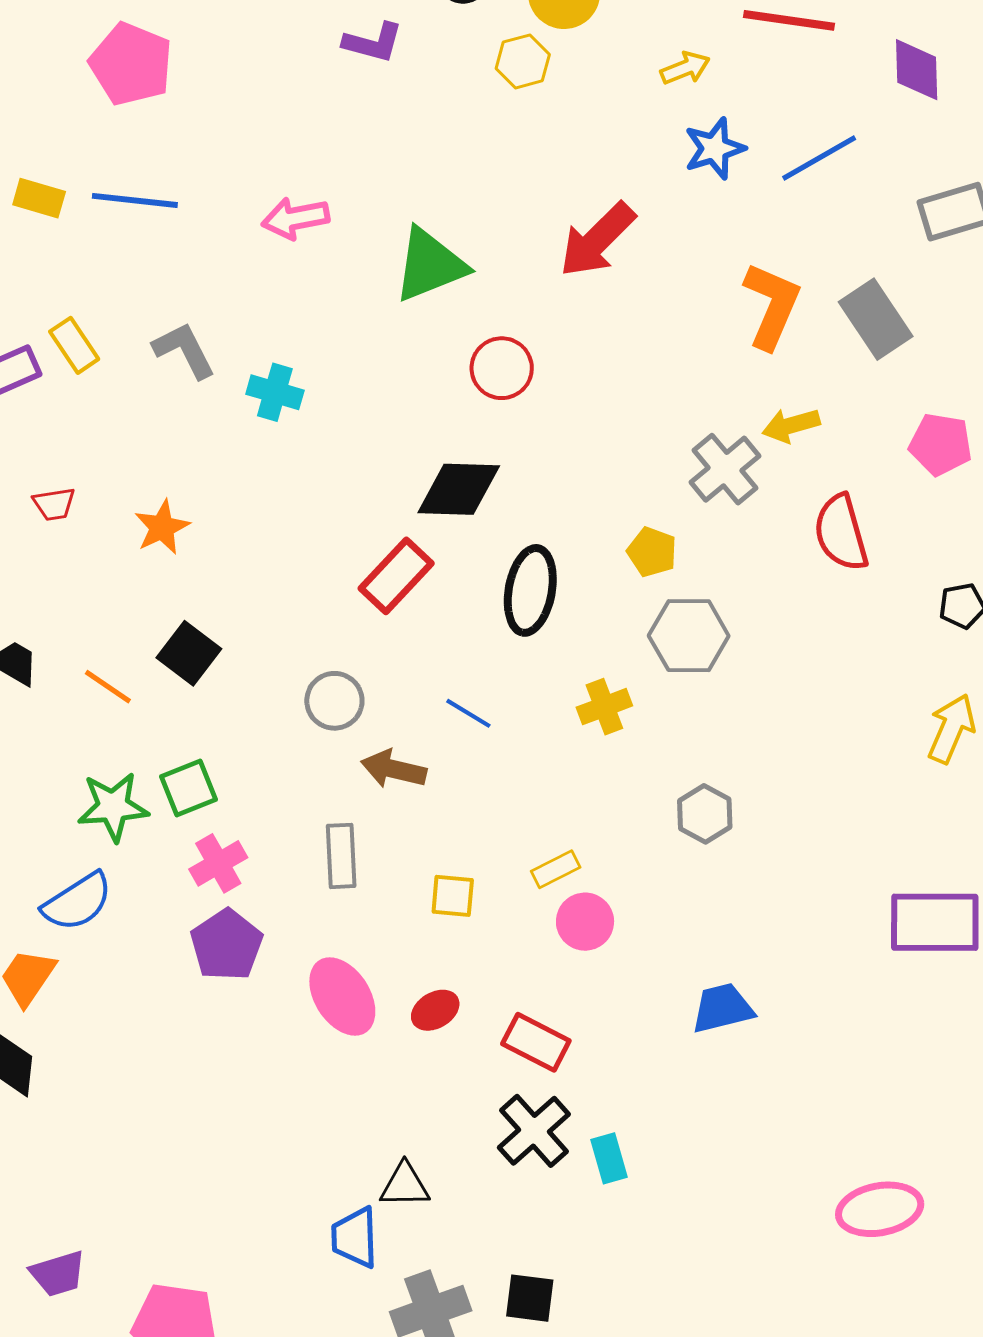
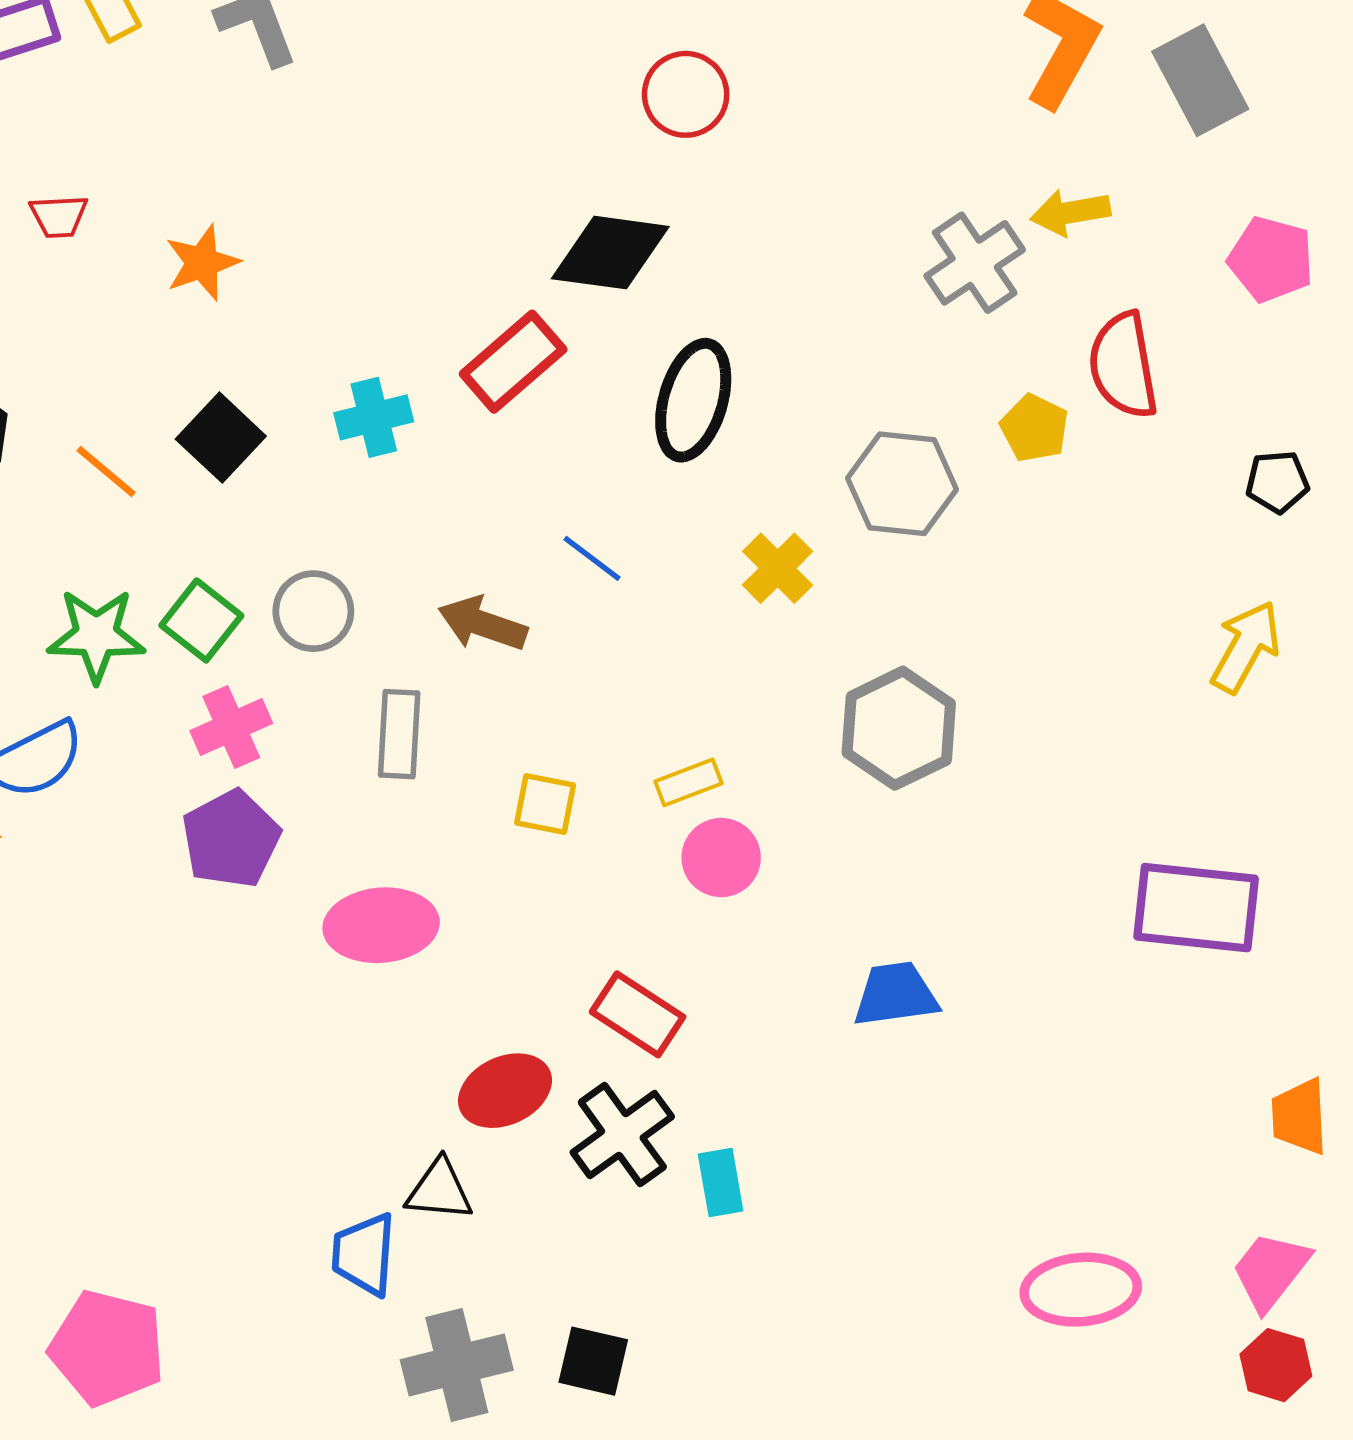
cyan cross: (275, 392) -> (374, 417), moved, turned -36
yellow pentagon: (652, 552) -> (1034, 428), moved
gray circle: (334, 701) -> (313, 611), moved
yellow cross: (604, 707) -> (778, 568), turned -30
green square: (188, 788) -> (201, 620), turned -36
gray hexagon: (705, 814) -> (899, 728), size x1.5
pink ellipse: (342, 997) -> (381, 925), turned -68
red ellipse: (435, 1010) -> (505, 1091), moved, size x1.4

